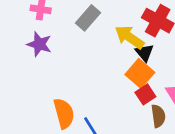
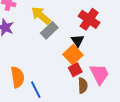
gray rectangle: (88, 18) -> (49, 30), moved
yellow arrow: (129, 37) -> (41, 16), moved

